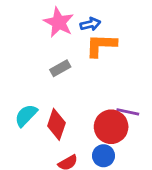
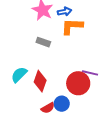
gray rectangle: (60, 68) -> (43, 42), turned 48
blue circle: (104, 156) -> (62, 104), moved

